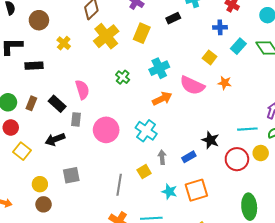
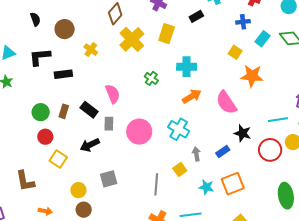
cyan cross: (159, 68) -> (187, 67), turned 30
orange star: (225, 83) -> (252, 76), size x1.6
pink semicircle: (192, 85) -> (226, 103), moved, turned 35

